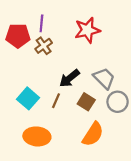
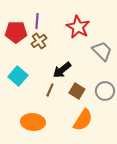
red star: (87, 30) -> (78, 27), turned -30
gray trapezoid: (104, 78) -> (102, 51), moved
cyan square: (28, 98) -> (18, 76), moved

